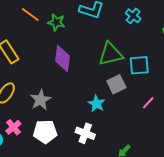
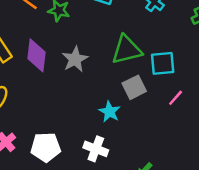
purple diamond: (62, 58) -> (37, 55), moved
gray star: (41, 100) -> (75, 59), moved
pink line: (148, 103) -> (176, 98), moved

